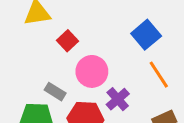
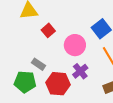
pink circle: (92, 71) -> (75, 45), moved

